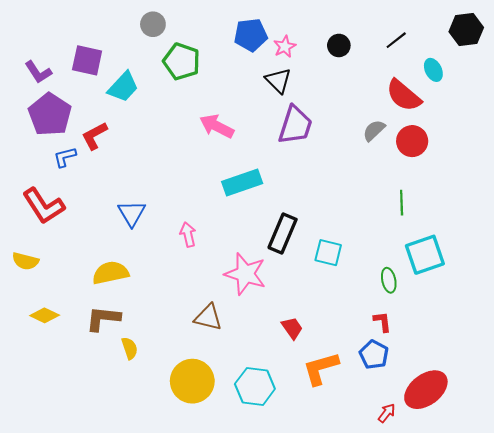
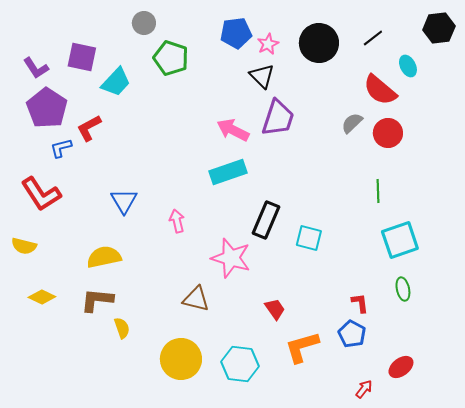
black circle: (339, 45) -> (319, 43), size x1.8
pink arrow: (217, 126) -> (233, 130), moved
green ellipse: (389, 280) -> (403, 289), moved
red ellipse: (426, 390) -> (401, 367), size x0.6

